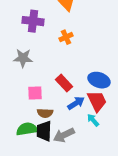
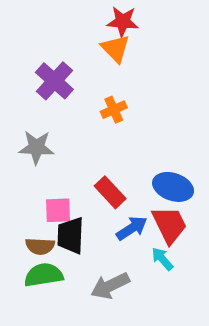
purple cross: (33, 21) -> (54, 81), turned 35
brown semicircle: (45, 113) -> (40, 246), moved
black trapezoid: (44, 131) -> (71, 235), moved

